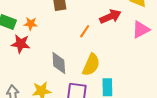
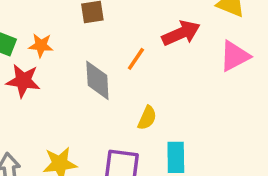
gray diamond: (59, 63) -> (97, 80), moved
yellow semicircle: (91, 65) -> (147, 118), size x0.6

